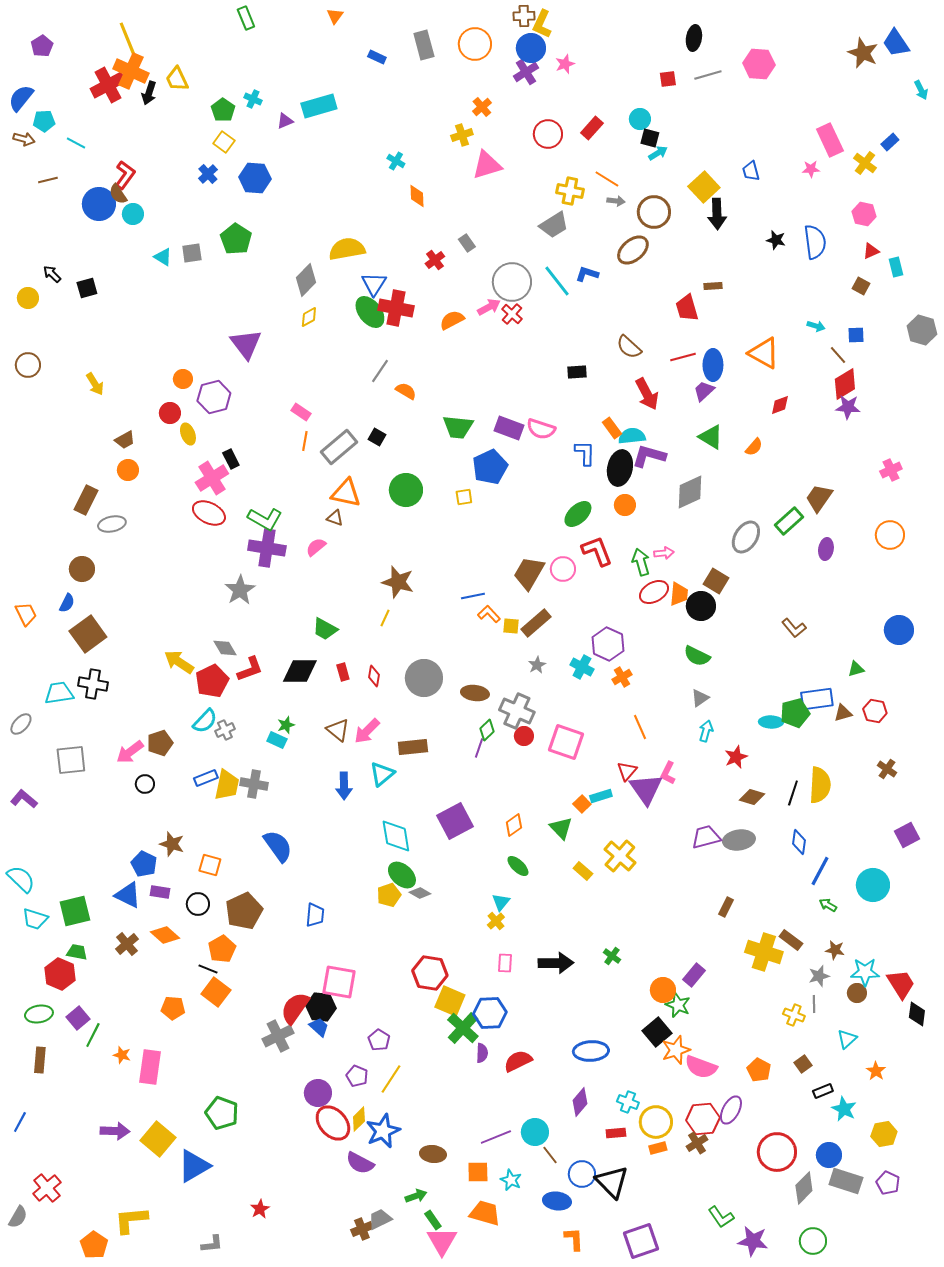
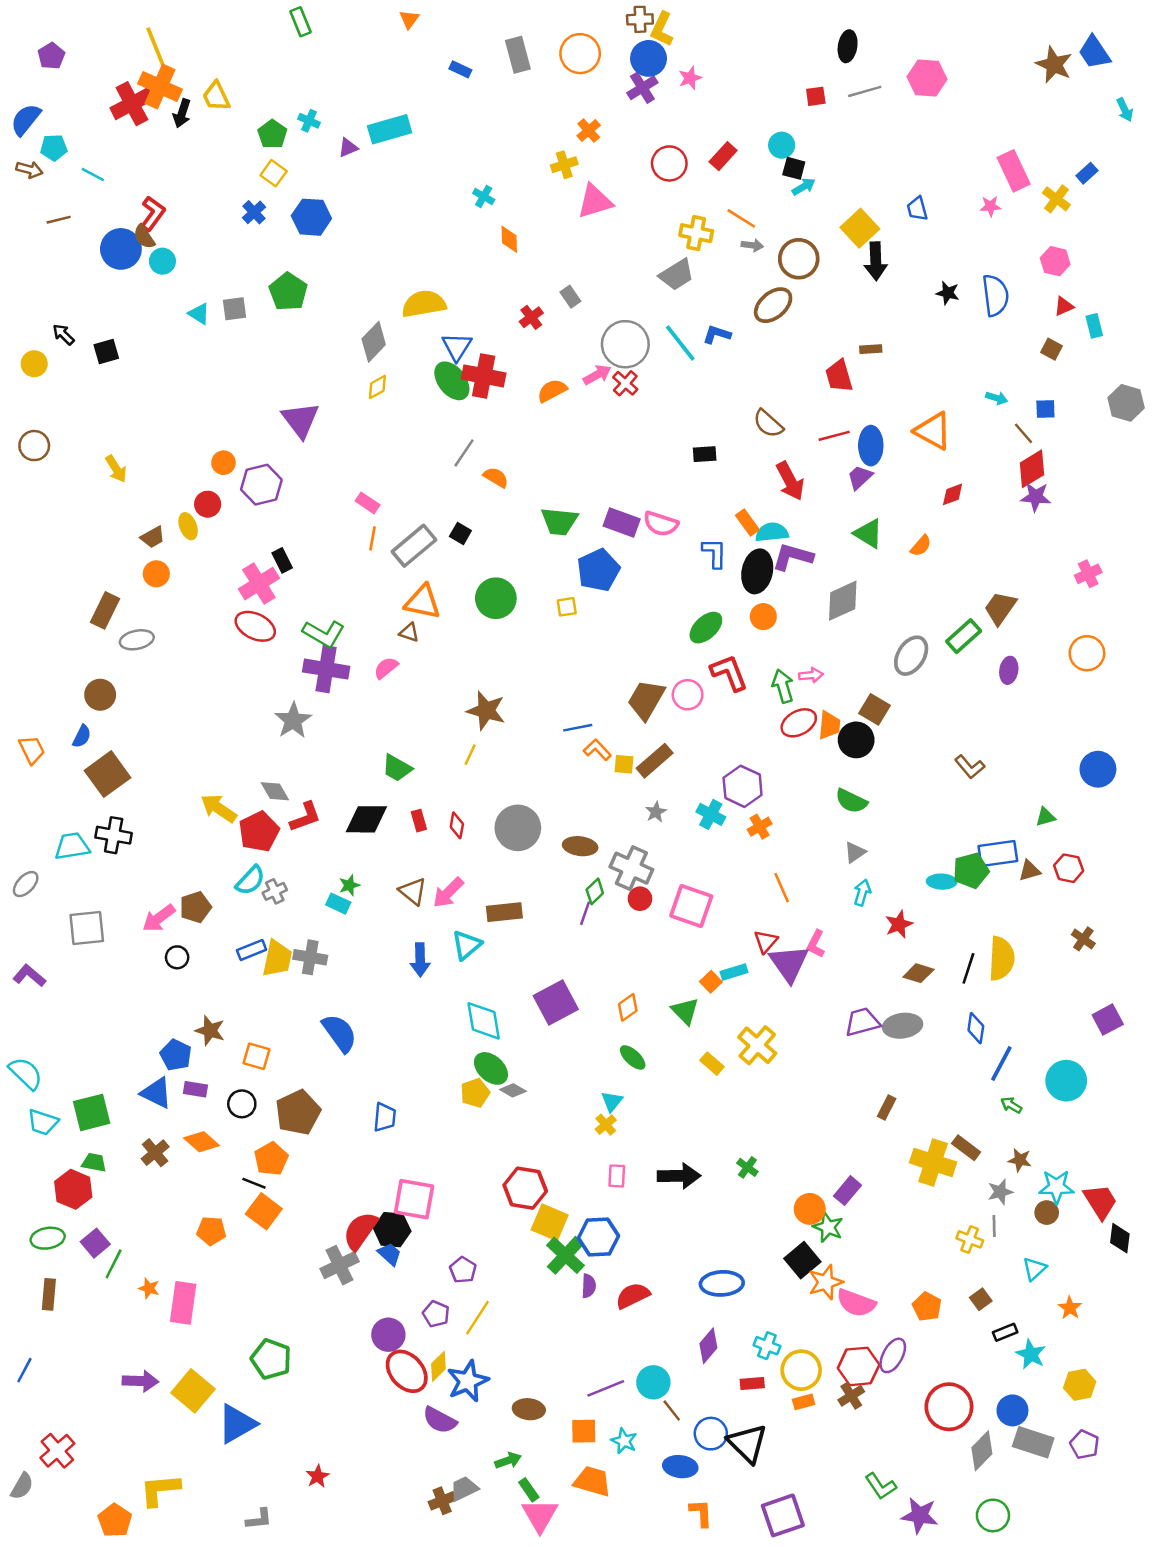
yellow ellipse: (188, 434) -> (188, 526), moved

